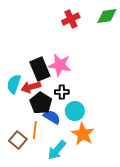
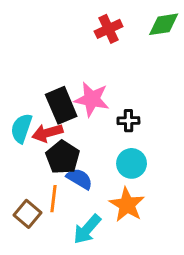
black cross: (62, 92) -> (128, 121), moved
cyan circle: (75, 111) -> (132, 163), moved

